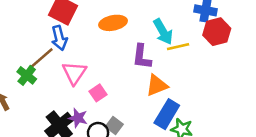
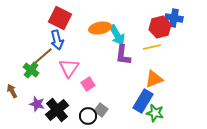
cyan arrow: (163, 32) -> (117, 35), moved
red hexagon: (217, 32) -> (160, 27), moved
orange triangle: (157, 85) -> (154, 79), moved
purple star: (78, 118) -> (37, 104), moved

